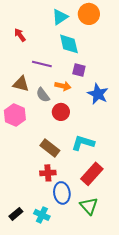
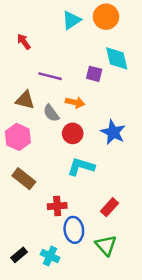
cyan diamond: (69, 44) -> (117, 58), moved
purple square: (79, 70) -> (94, 74), moved
blue star: (98, 94) -> (113, 132), moved
cyan L-shape: (83, 143) -> (81, 167), moved
brown rectangle: (50, 148) -> (24, 179), moved
red rectangle: (92, 174) -> (110, 207), size x0.7

